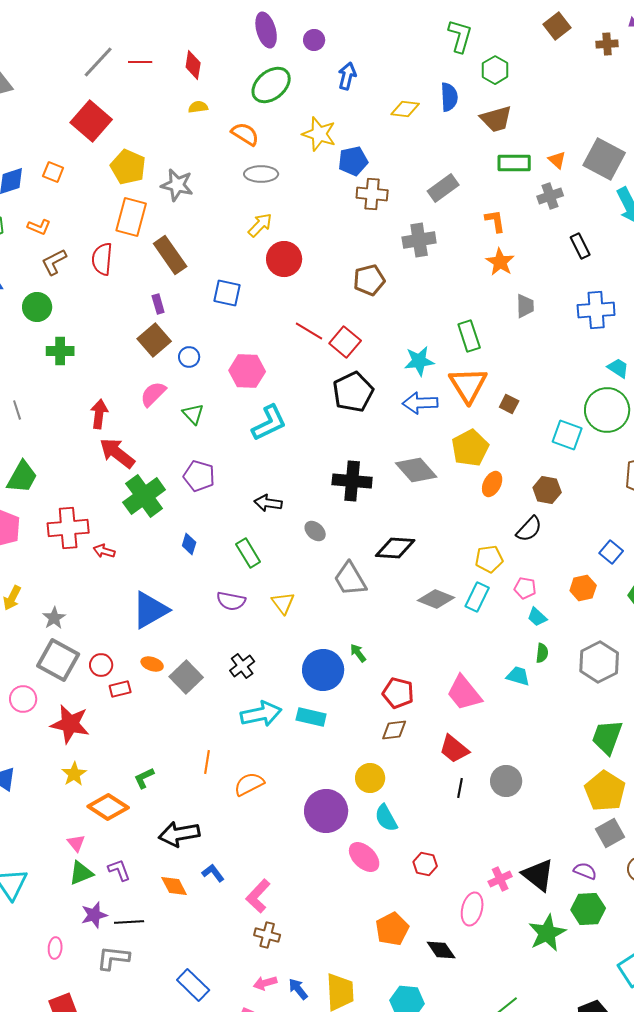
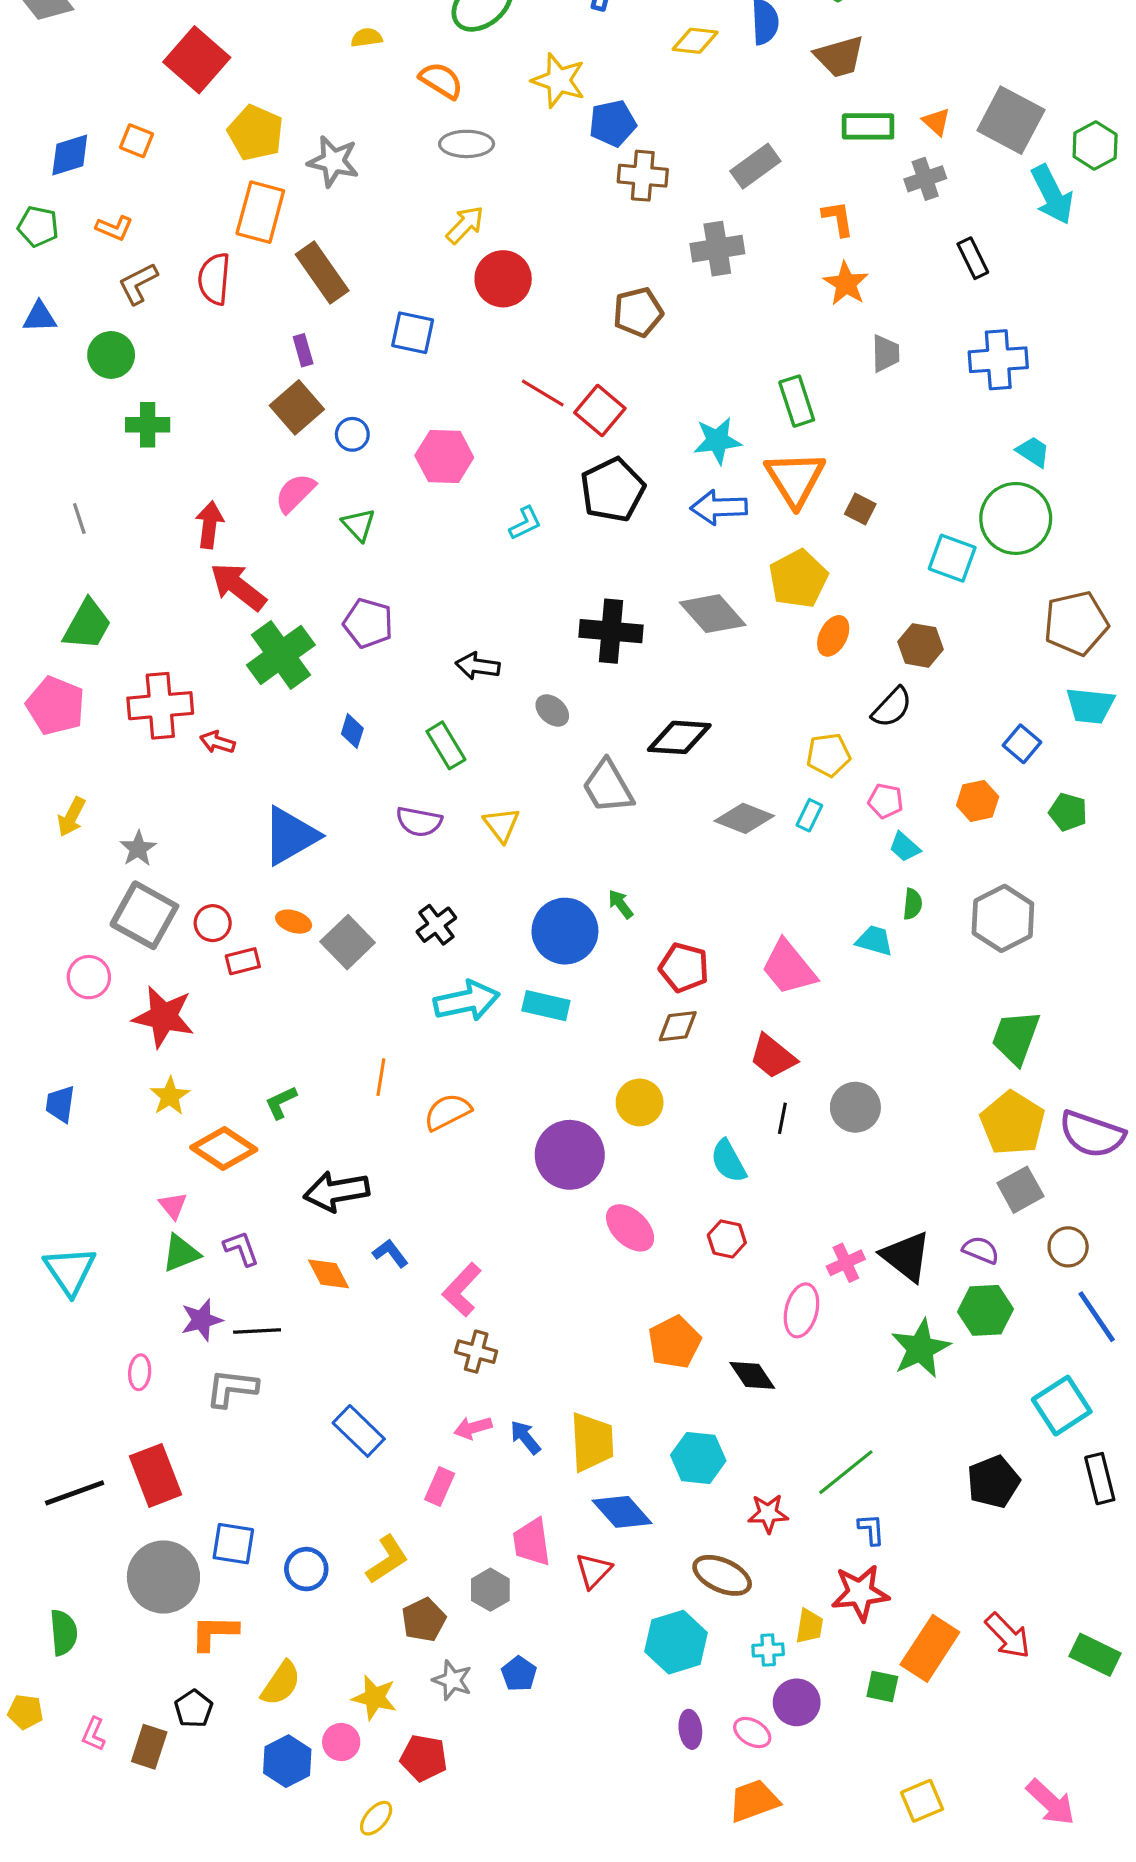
cyan L-shape: (269, 423) -> (525, 523), moved, size x0.6
cyan rectangle: (477, 597) -> (809, 815), size x0.7
cyan semicircle: (386, 818) -> (728, 1161), moved

